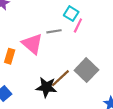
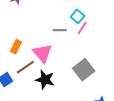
pink triangle: (32, 44) -> (42, 53), moved
brown line: (60, 78) -> (25, 67), moved

